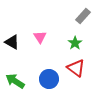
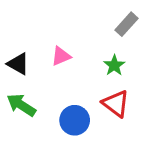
pink triangle: (40, 37) -> (61, 56), turned 40
green arrow: (15, 81) -> (21, 105), moved

